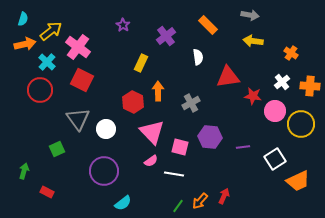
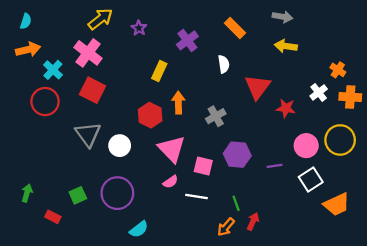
yellow arrow: (51, 31) -> (100, 19), moved
orange cross: (291, 53) -> (338, 70), moved
red triangle: (228, 77) -> (258, 87), turned -45
pink circle: (275, 111) -> (306, 146), moved
green square: (57, 149) -> (78, 195), moved
green line: (178, 206) -> (236, 203), moved, turned -56

